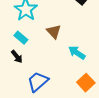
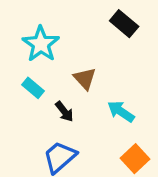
black arrow: (17, 57) -> (64, 111), moved

